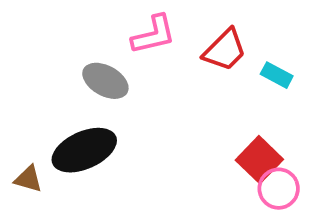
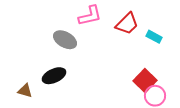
black ellipse: (84, 150) -> (54, 76), size x0.7

